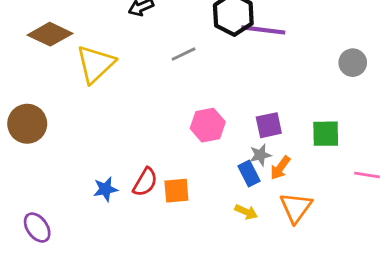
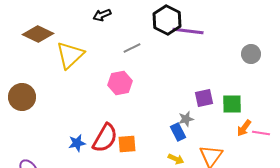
pink hexagon: (208, 125) -> (120, 83), moved
purple square: (269, 125) -> (204, 98), moved
orange arrow: (280, 168) -> (244, 128), moved
red semicircle: (145, 182) -> (105, 138), size x1.4

